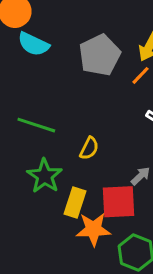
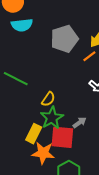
cyan semicircle: (33, 44) -> (22, 25), turned -40
green star: (45, 176) -> (52, 118), moved

